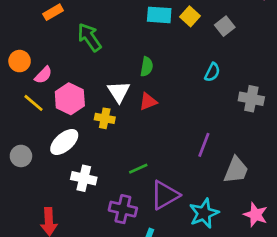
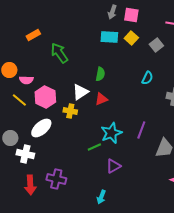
pink semicircle: (43, 75) -> (26, 80), turned 48
white triangle: (119, 92) -> (80, 92), turned 30
white cross: (84, 178) -> (25, 154), moved
purple triangle: (165, 195) -> (113, 166), size x0.7
purple cross: (123, 209) -> (56, 179), moved
cyan star: (204, 213) -> (111, 133), moved

